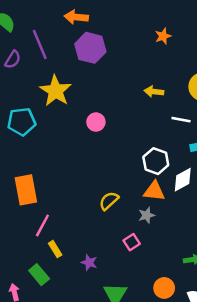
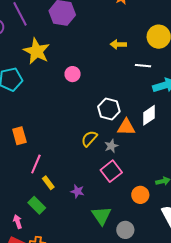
white hexagon: (156, 161) -> (109, 109), moved
orange rectangle: (26, 190) -> (19, 136), size x0.7
gray star: (147, 215) -> (111, 146), moved
pink square: (132, 242) -> (111, 171), size x1.5
orange circle: (164, 288) -> (140, 195), moved

